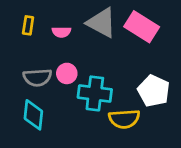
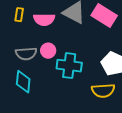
pink semicircle: (61, 32) -> (44, 20), size x1.5
yellow semicircle: (124, 119) -> (103, 91), moved

